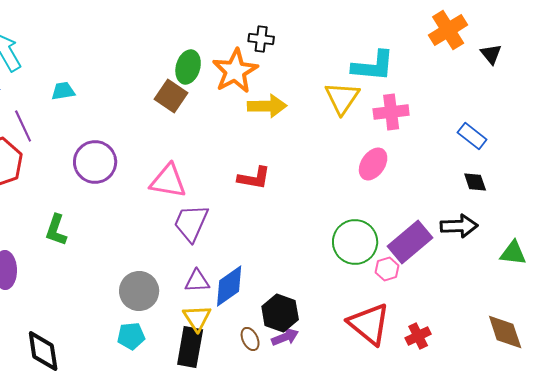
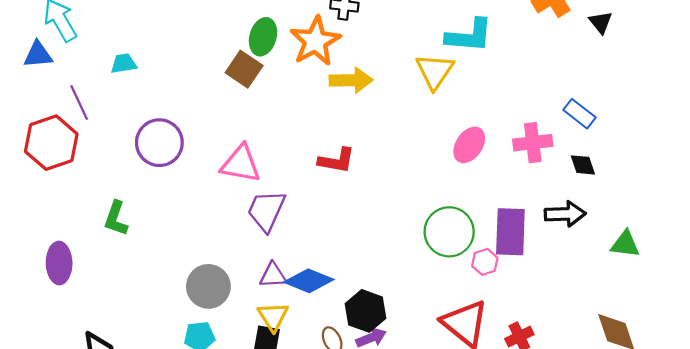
pink cross: (391, 112) -> (533, 143), moved
purple rectangle: (410, 242) -> (510, 232), turned -48
blue diamond: (229, 286) -> (309, 281), turned 57

